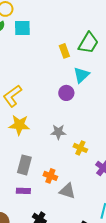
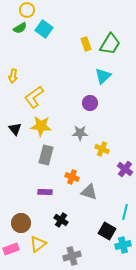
cyan square: (22, 28) -> (44, 29), turned 36
yellow rectangle: (64, 51) -> (86, 44), moved
purple circle: (66, 93) -> (90, 103), moved
gray rectangle: (24, 165) -> (46, 155), moved

